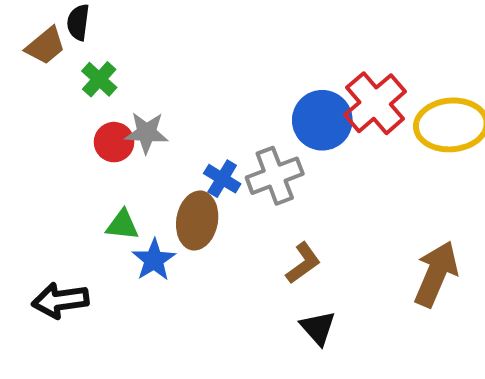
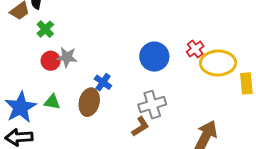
red cross: (375, 103) -> (195, 49), moved, size x0.6
gray cross: (275, 176) -> (152, 105), moved
blue star: (154, 260) -> (21, 107), moved, size x1.5

